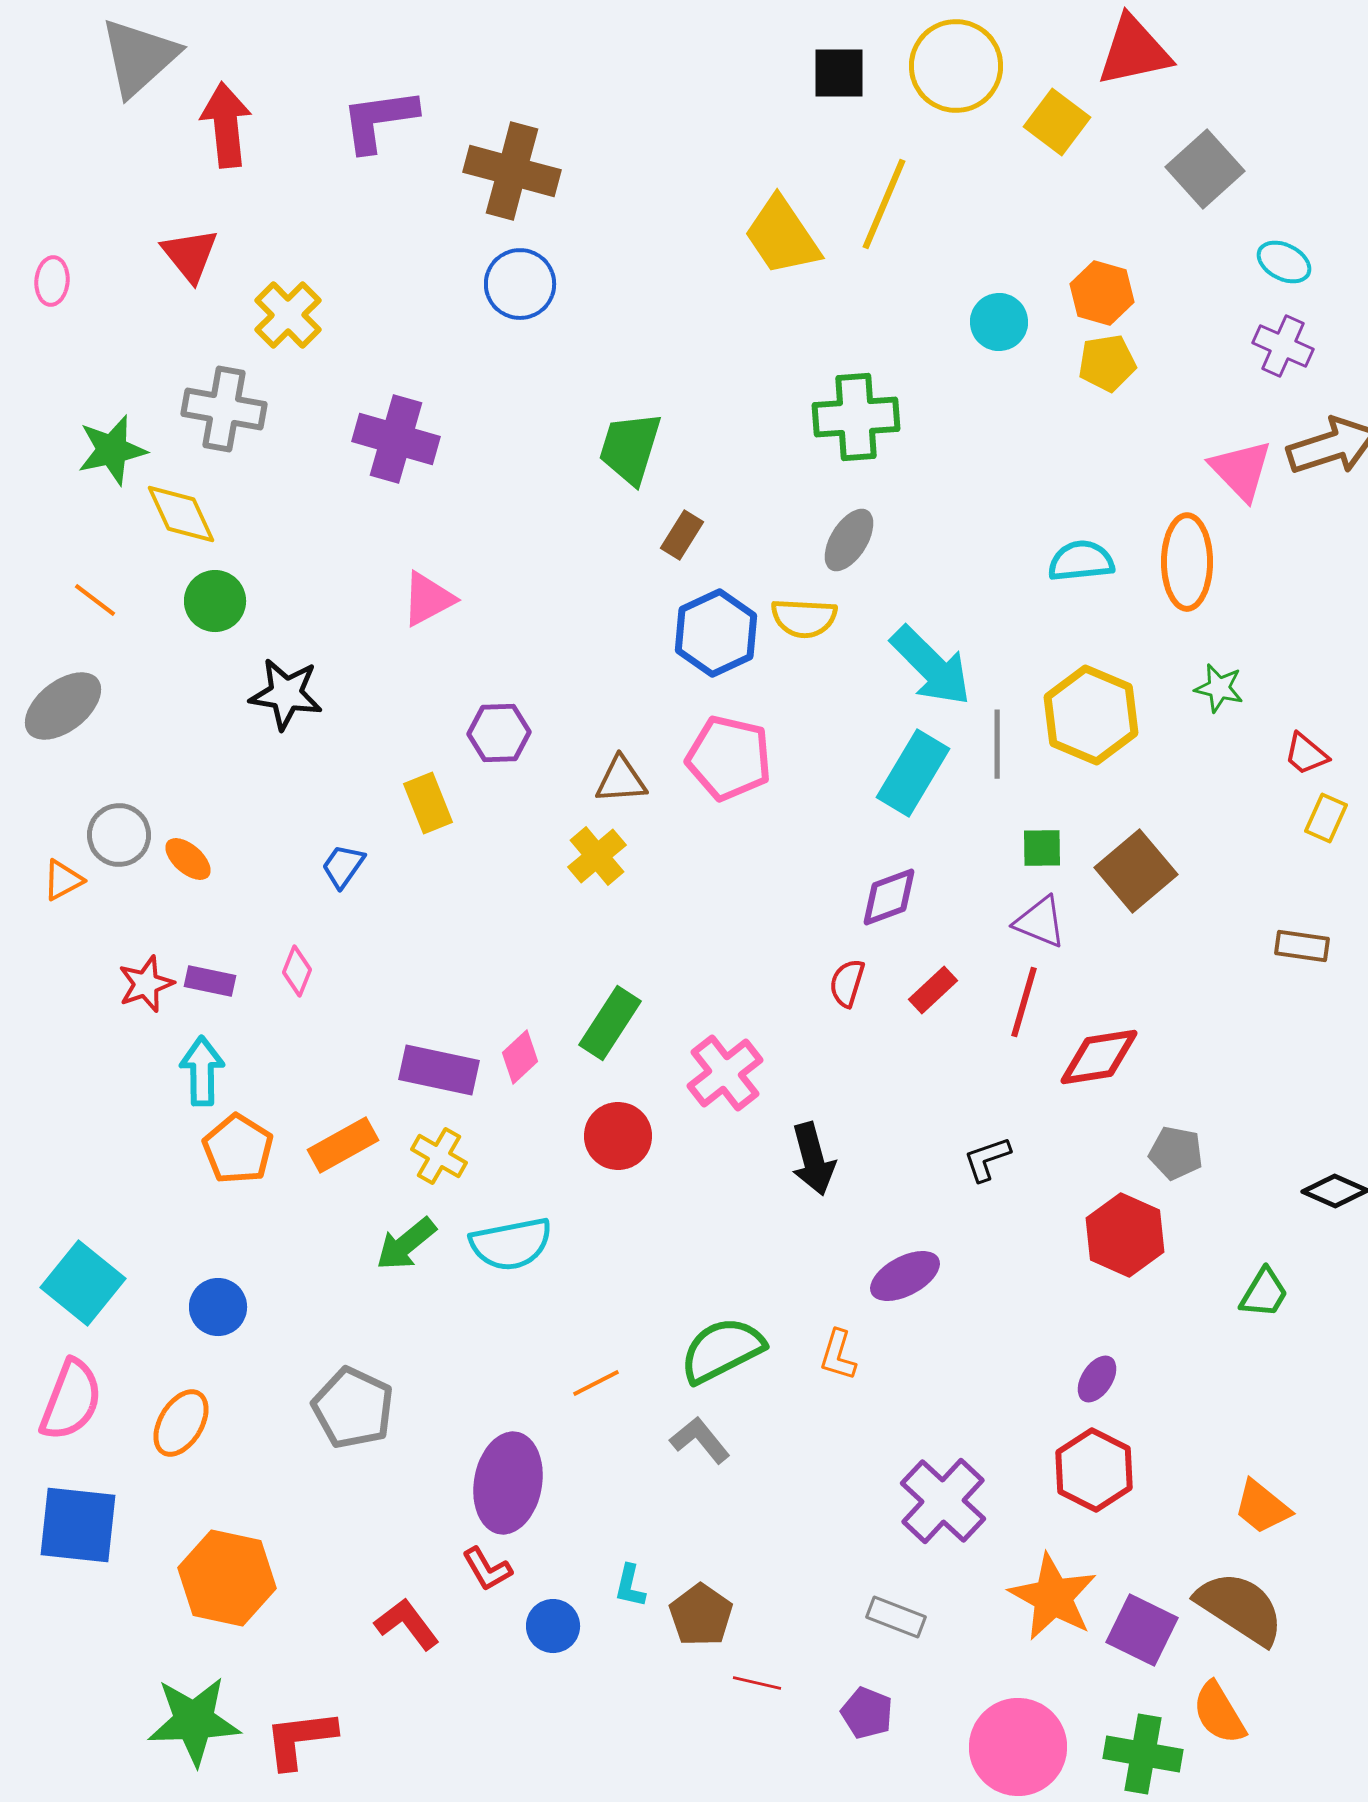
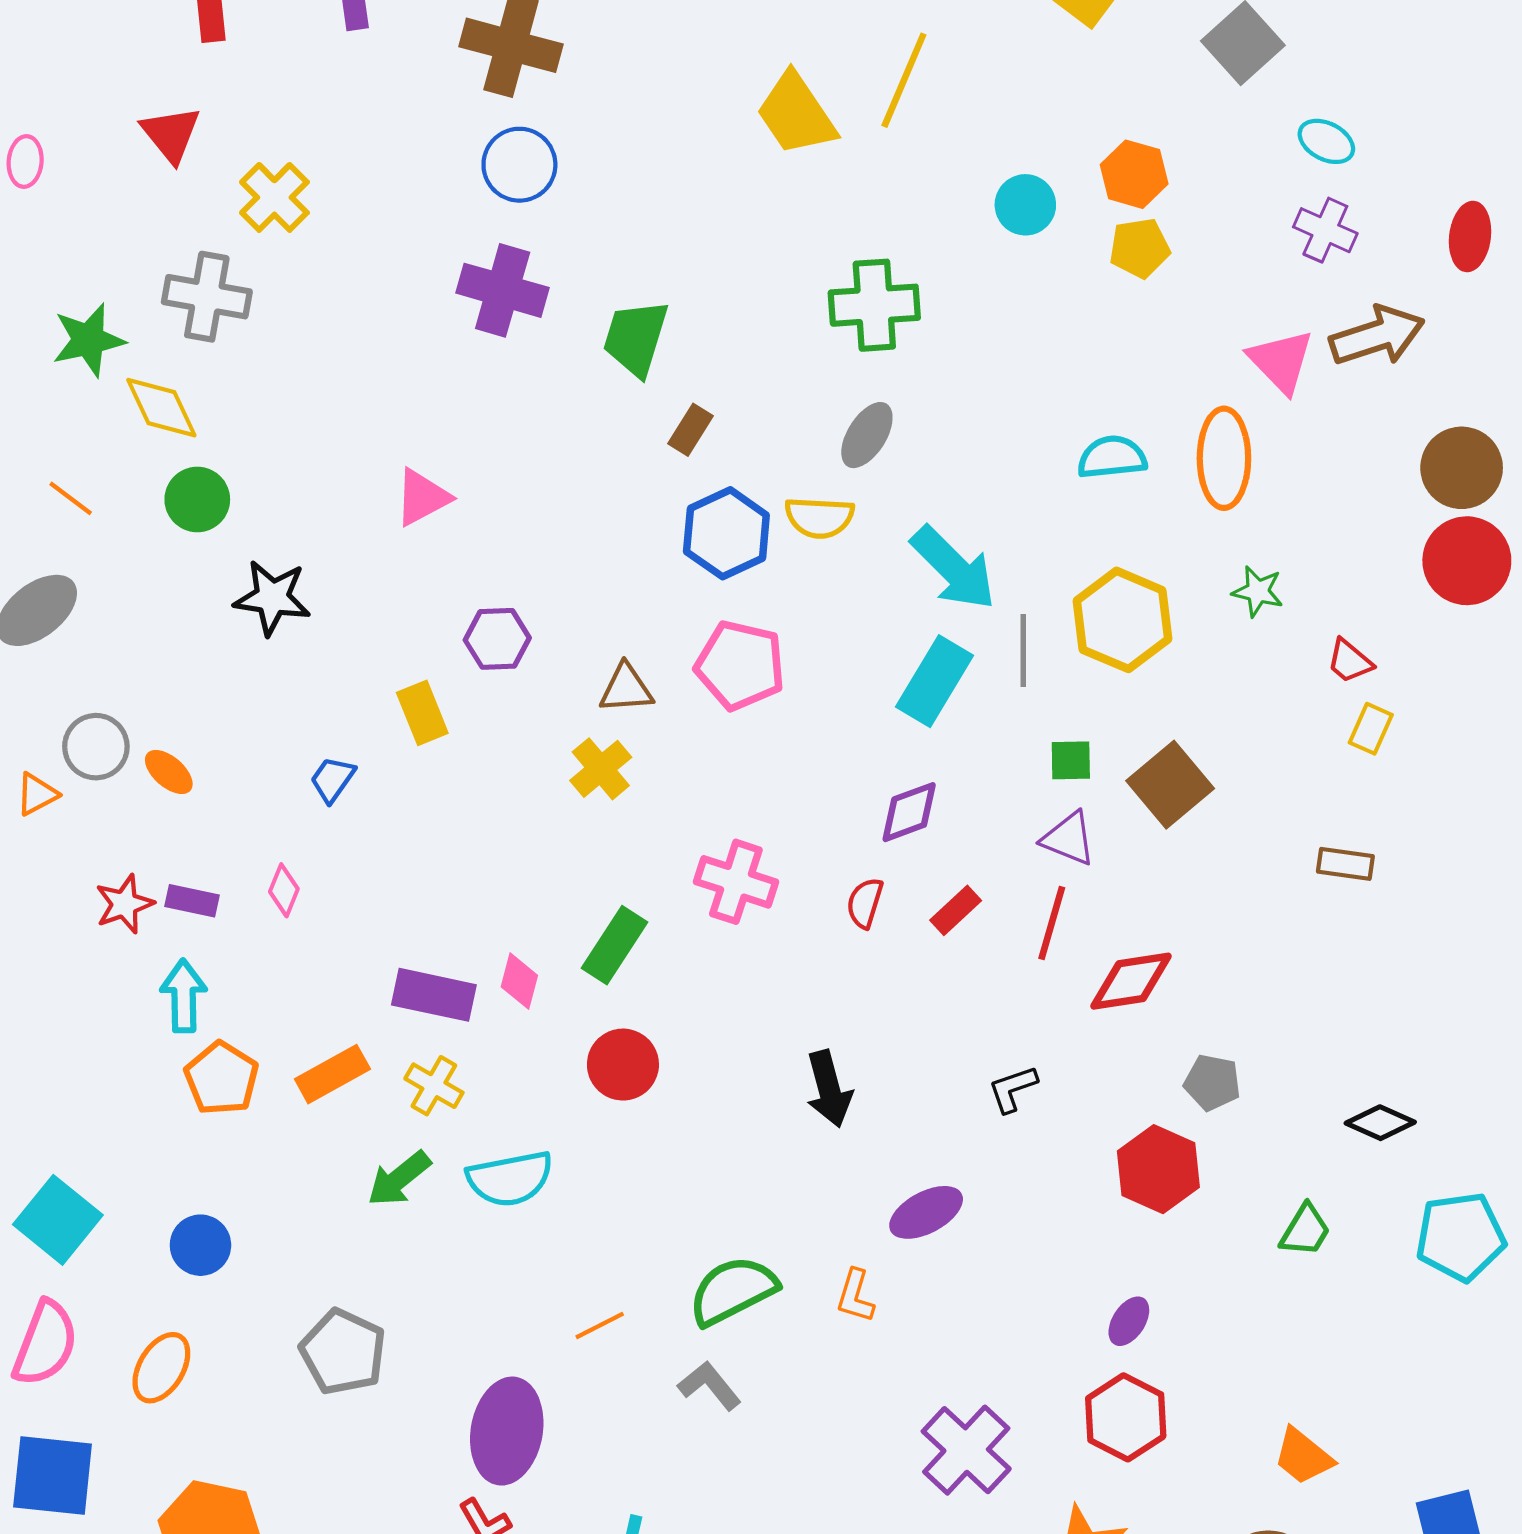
purple cross: (396, 439) -> (503, 290), moved
pink diamond: (520, 1057) -> (519, 981), turned -32
pink cross: (725, 1073) -> (736, 882), moved, turned -34

